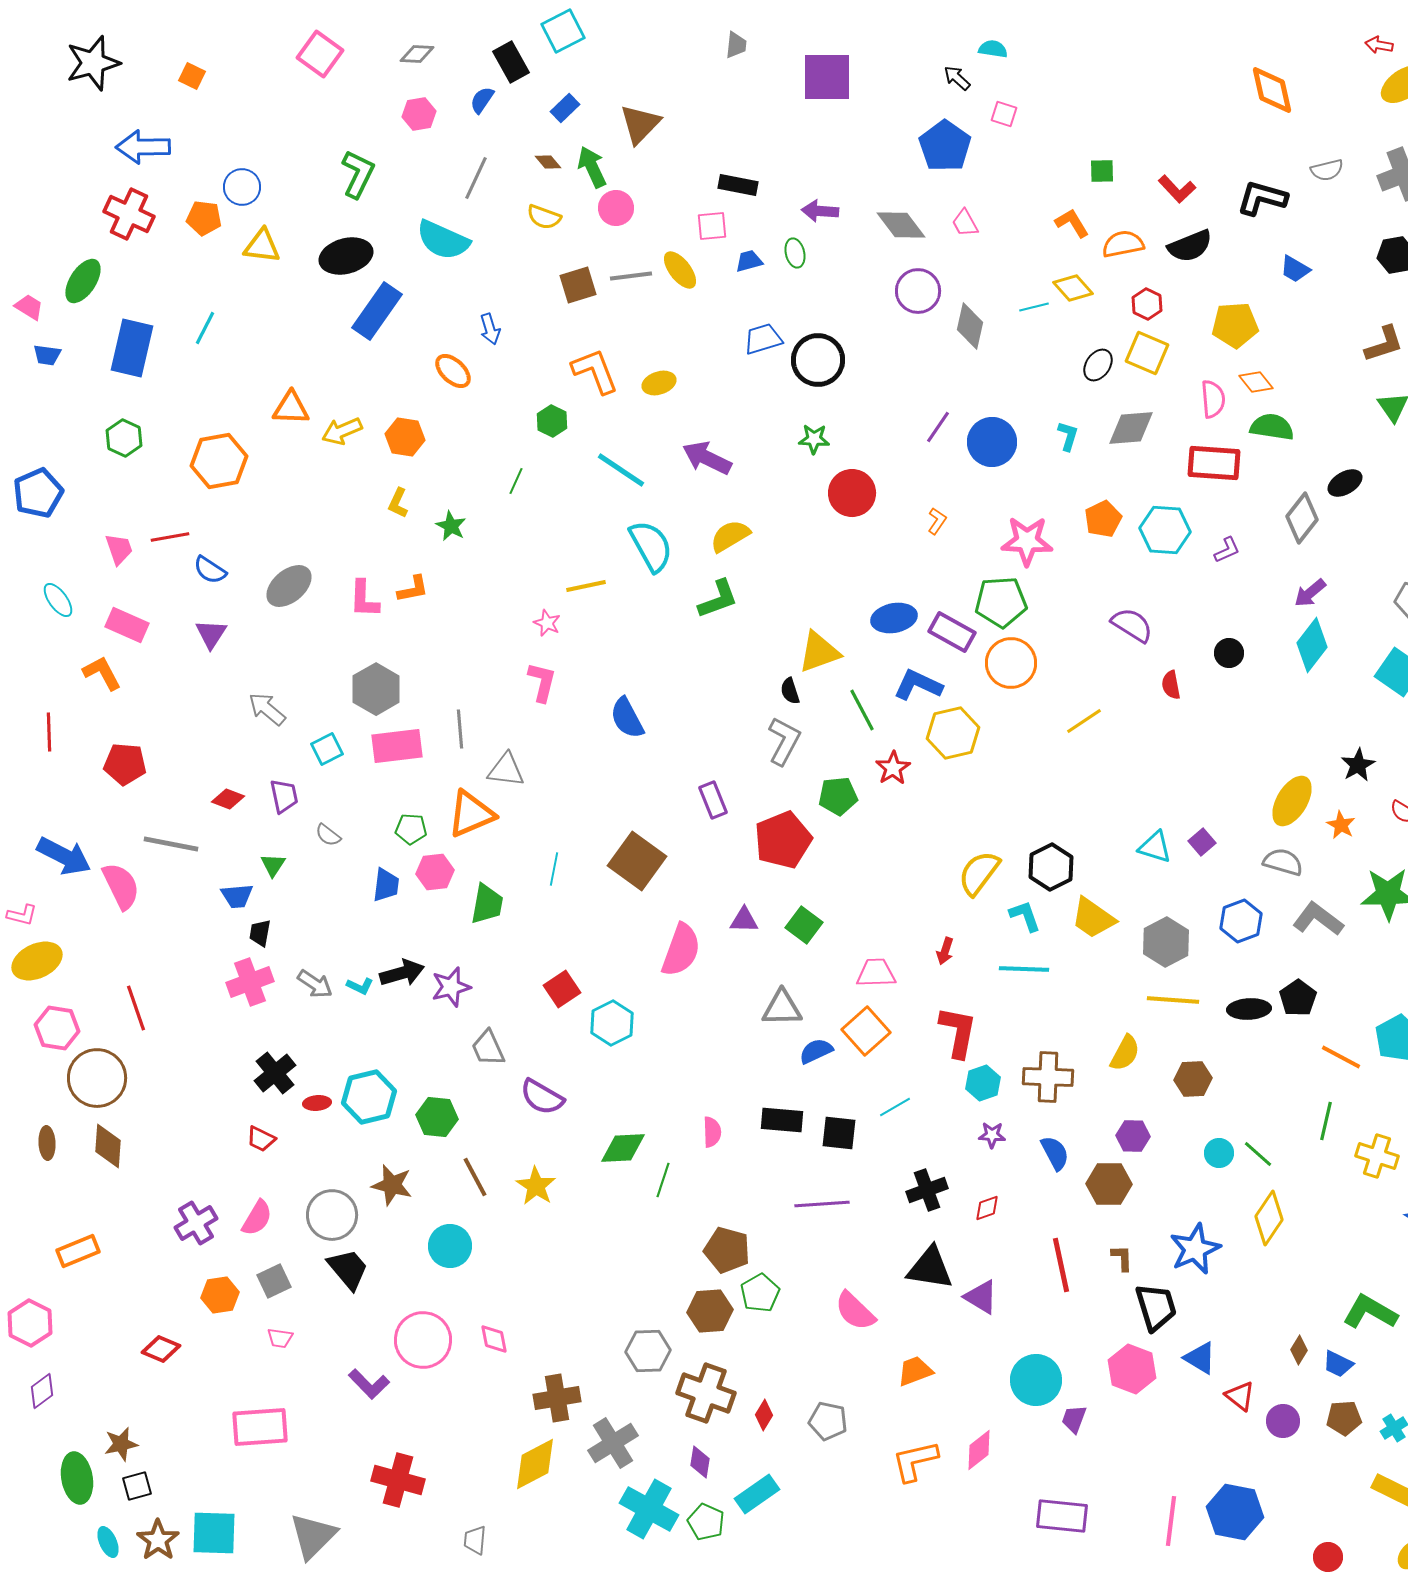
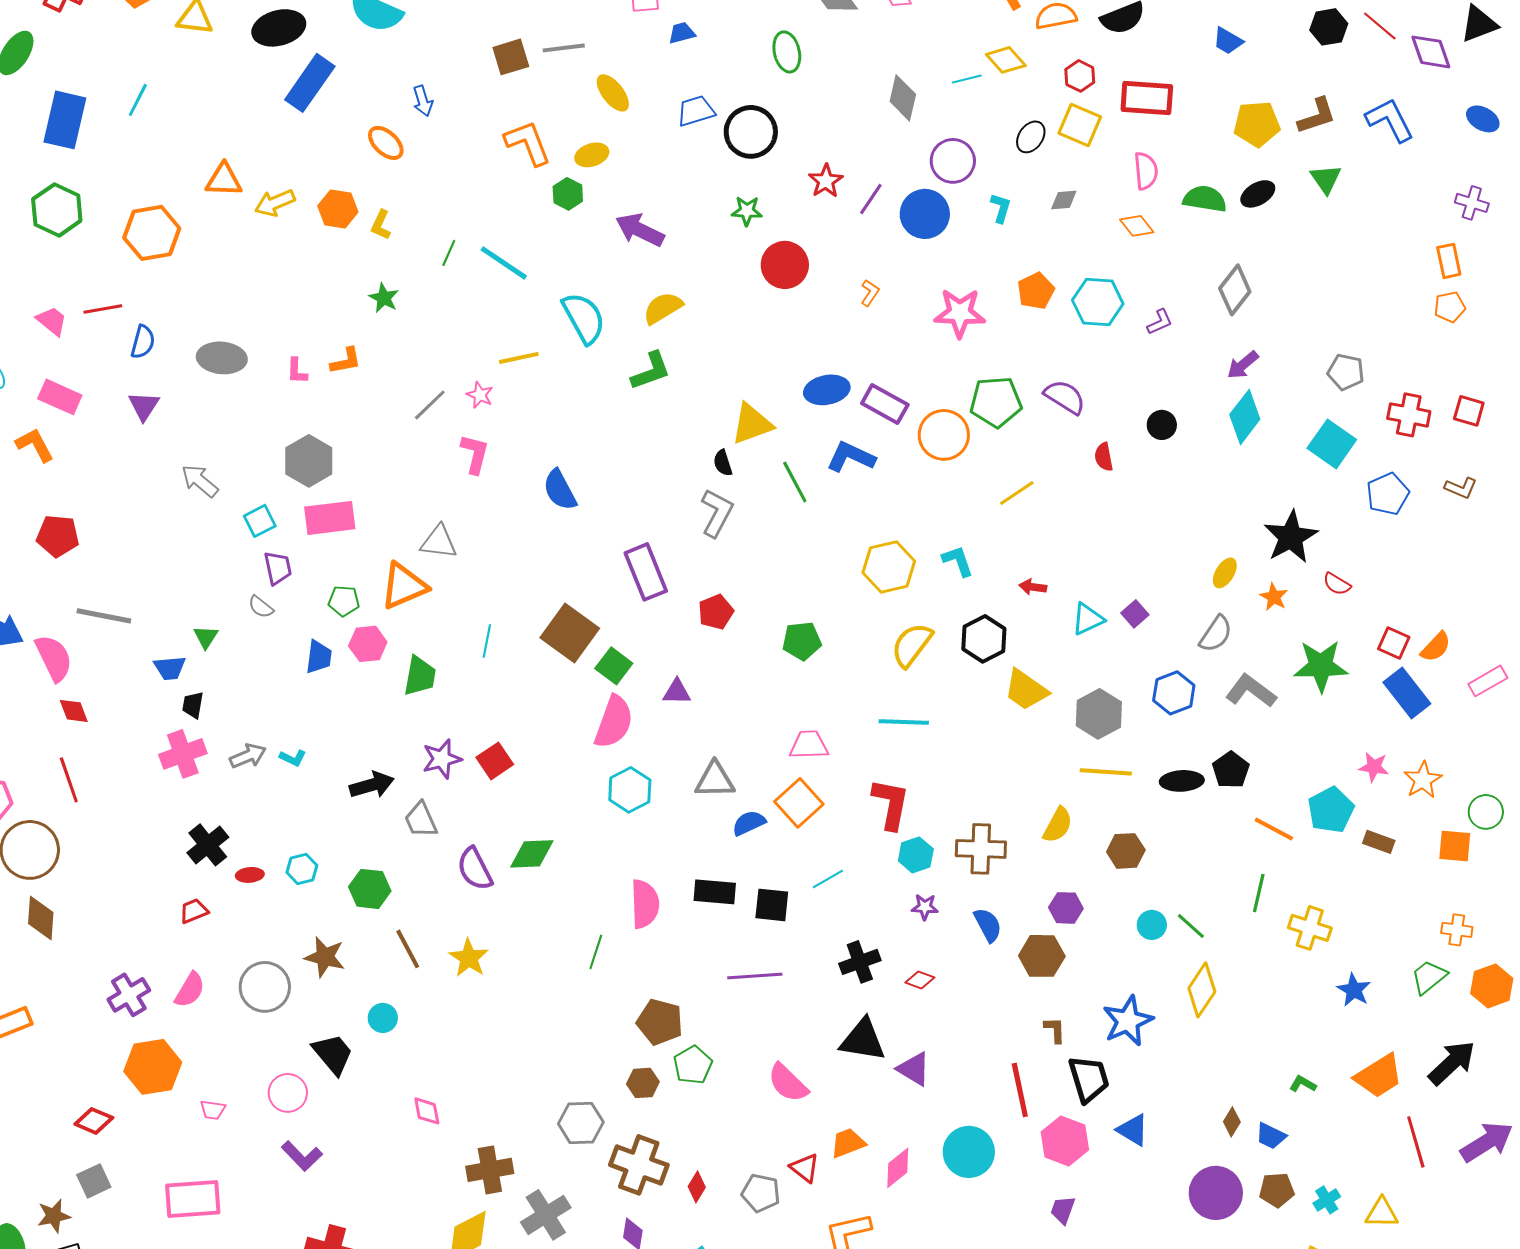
green ellipse: (795, 253) -> (787, 52), moved, size x1.4
yellow ellipse: (680, 270) -> (613, 93), moved
purple circle: (918, 291) -> (953, 161), moved
yellow pentagon: (1235, 325) -> (1257, 124), moved
orange diamond: (1256, 382) -> (1137, 226), moved
green hexagon: (552, 421) -> (568, 194), moved
gray diamond: (1131, 428) -> (1064, 200), size x0.6
green hexagon: (124, 438) -> (57, 210), size x1.4
red rectangle: (1214, 463) -> (1147, 98), moved
cyan line: (621, 470) -> (504, 263), moved
black ellipse: (1345, 483) -> (1258, 194), moved
yellow L-shape: (398, 503) -> (381, 225), moved
pink trapezoid: (119, 549) -> (52, 321), turned -32
blue semicircle: (210, 570) -> (143, 342), turned -108
gray ellipse: (289, 586) -> (222, 358), turned 45
pink L-shape: (364, 599) -> (297, 371), size x0.7
green pentagon: (1001, 602) -> (996, 402), moved
gray line: (460, 729) -> (430, 405), moved, turned 51
yellow hexagon: (953, 733) -> (889, 567), moved
black star: (1358, 765) -> (1291, 537), size x1.6
red star: (893, 768) -> (826, 181), moved
purple trapezoid: (284, 796) -> (278, 568), moved
green pentagon: (838, 796) -> (802, 641), moved
red diamond: (228, 799) -> (74, 711), moved, turned 48
purple rectangle: (713, 800) -> (646, 572), size x1.5
yellow ellipse: (1292, 801) -> (1225, 573), size x0.6
red pentagon: (783, 840) -> (716, 612), size x0.6
cyan triangle: (1155, 847) -> (1088, 619), turned -42
gray semicircle: (1283, 862) -> (1216, 634), turned 108
cyan L-shape: (1025, 916) -> (958, 561), moved
green square: (804, 925) -> (614, 666), moved
red arrow: (945, 951) -> (1033, 587), moved, turned 80
cyan line: (1024, 969) -> (904, 722), moved
black arrow: (402, 973) -> (372, 785), moved
gray arrow: (315, 984) -> (248, 756), turned -57
purple star: (451, 987) -> (442, 759), moved
cyan hexagon: (612, 1023) -> (630, 790), moved
cyan hexagon: (369, 1097) -> (302, 869), size x0.6
purple semicircle: (542, 1097) -> (475, 869), turned 33
pink semicircle: (712, 1132) -> (645, 904), size x1.6
red trapezoid: (261, 1139) -> (194, 911), turned 132
green diamond: (623, 1148) -> (532, 854), moved
red diamond: (987, 1208) -> (920, 980), turned 40
cyan circle: (450, 1246) -> (383, 1018), size x0.7
red line: (1061, 1265) -> (1020, 1090), moved
black trapezoid: (348, 1269) -> (333, 1054), moved
gray square: (274, 1281) -> (94, 1181), moved
orange hexagon: (220, 1295) -> (153, 1067), size x1.5
brown hexagon: (710, 1311) -> (643, 1083), size x0.7
green L-shape: (1370, 1312) -> (1303, 1084), size x0.5
pink circle: (423, 1340) -> (288, 1093), moved, size x0.7
red triangle: (1240, 1396) -> (805, 1168), moved
purple trapezoid: (1074, 1419) -> (1063, 1210), moved
purple circle: (1283, 1421) -> (1216, 1193), size x1.6
pink diamond: (979, 1450) -> (898, 1168), moved

